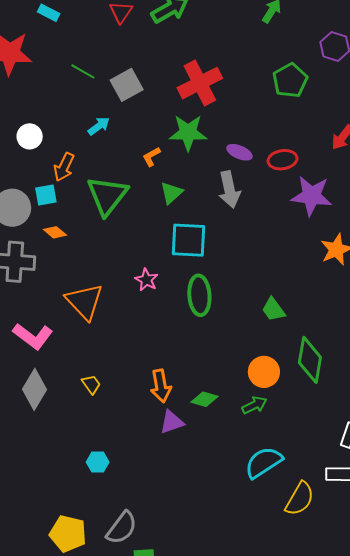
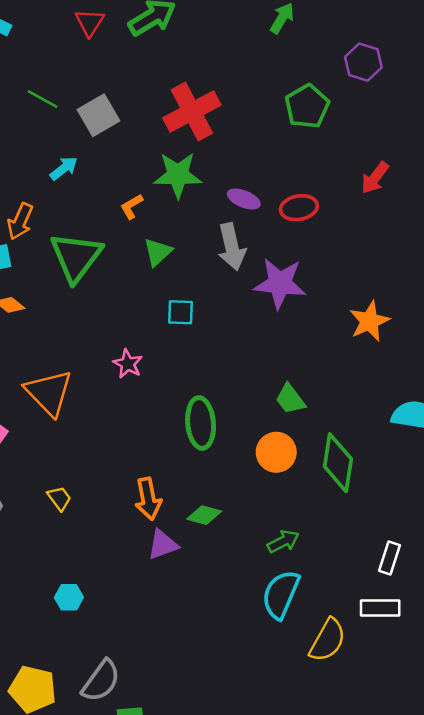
purple star: (311, 196) -> (280, 283), moved
cyan square: (189, 240) -> (181, 312), size x0.6
green ellipse: (199, 295) -> (201, 423), moved
orange circle: (264, 372) -> (276, 452), moved
green arrow: (254, 405) -> (283, 541), moved
cyan semicircle: (264, 462) -> (281, 594), turned -33

